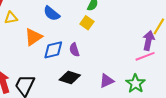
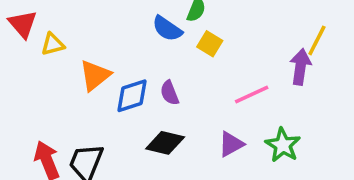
blue semicircle: (52, 13) -> (167, 29), moved
yellow square: (87, 23) -> (210, 44), moved
pink line: (145, 56) -> (252, 94), moved

